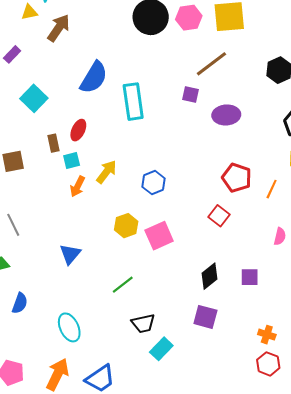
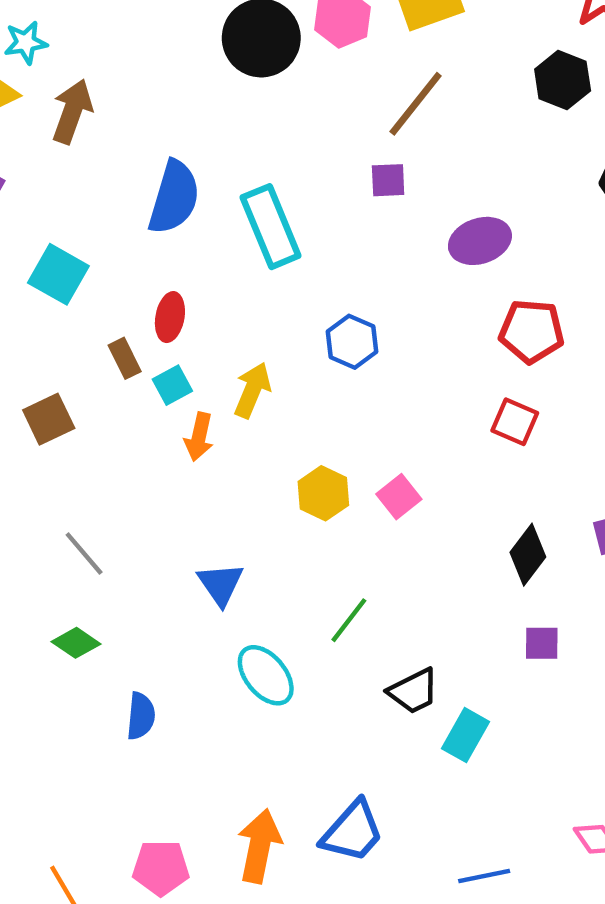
purple ellipse: (226, 115) -> (480, 241), moved
blue hexagon: (153, 183) -> (352, 342), moved
pink square: (159, 236) -> (399, 497), size x0.7
purple square: (205, 317) -> (542, 643), size x0.7
cyan ellipse: (69, 327) -> (266, 675), moved

